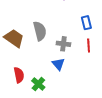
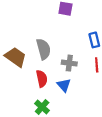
red semicircle: (19, 75) -> (42, 79), moved

